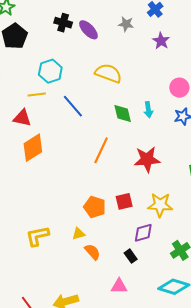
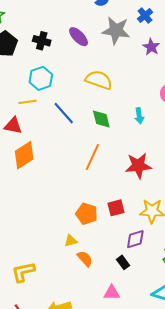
black cross: (63, 23) -> (42, 41), moved
gray star: (126, 24) -> (116, 30), size x1.8
green diamond: (123, 114) -> (101, 119), moved
yellow L-shape: (37, 236) -> (23, 272), moved

